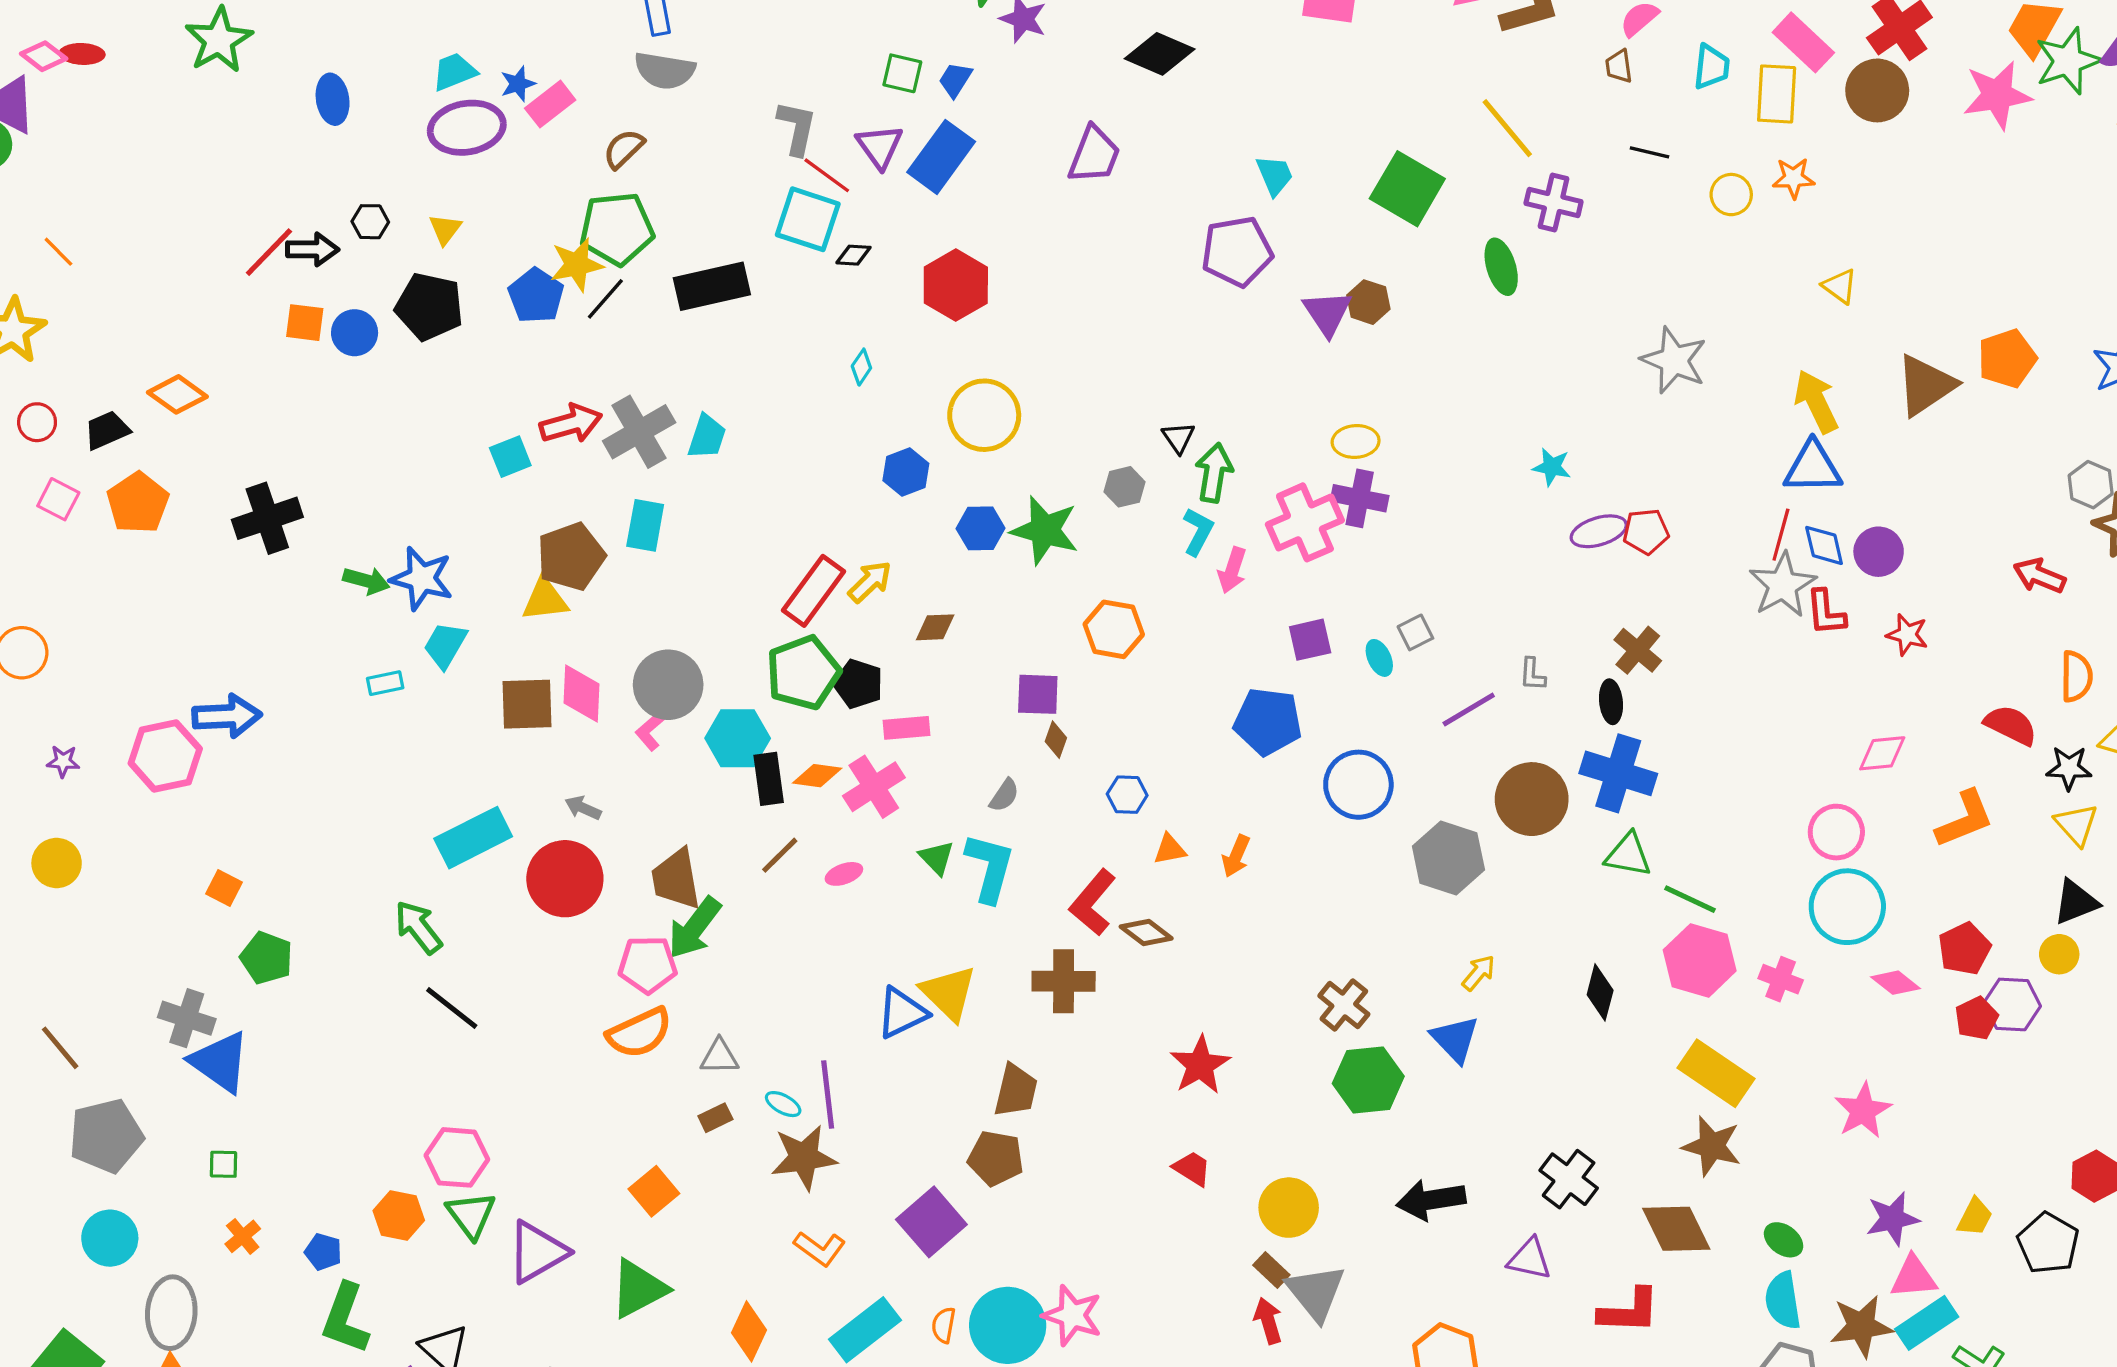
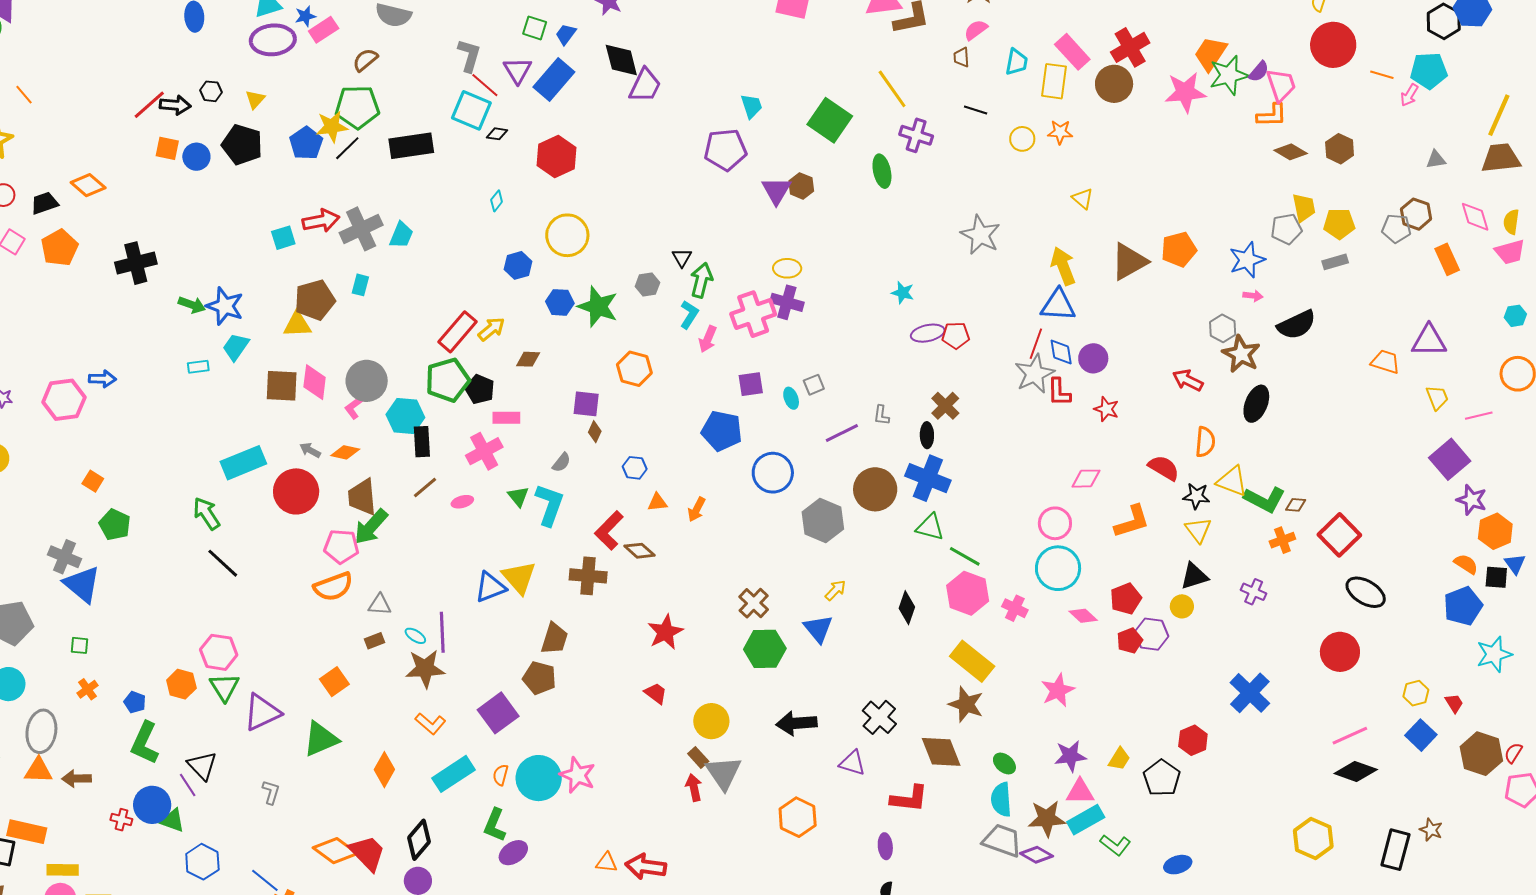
black diamond: (1160, 54) -> (621, 60), moved, turned 48
cyan rectangle: (645, 525) -> (360, 285), size x0.7
blue arrow: (227, 716) -> (102, 379), size x0.7
orange diamond: (817, 776) -> (345, 452), moved

